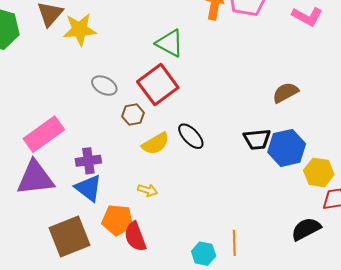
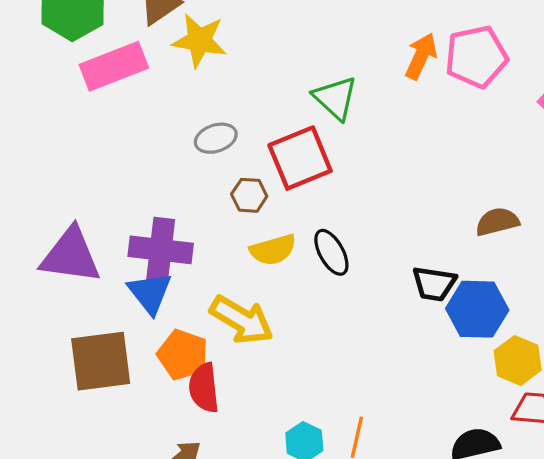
gray ellipse: (104, 86) -> (216, 138), turned -60
pink rectangle: (44, 134) -> (114, 66), moved
purple cross: (88, 161) -> (161, 250), size x1.5
yellow arrow: (147, 190) -> (242, 320), size x2.0

